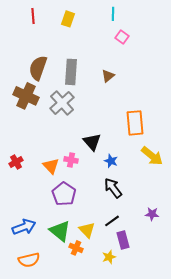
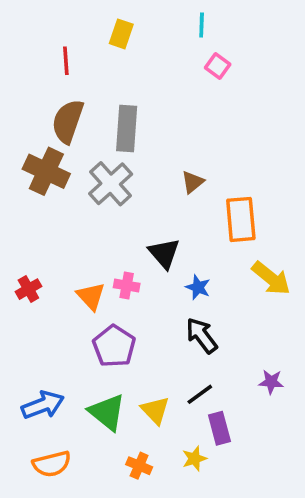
red line: (33, 16) -> (66, 61), moved
brown triangle: (108, 76) -> (193, 182), moved
orange cross: (76, 248) -> (139, 466), moved

